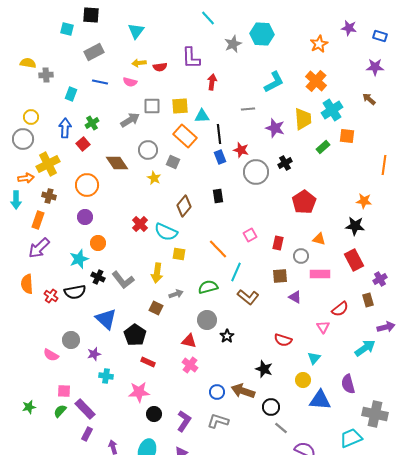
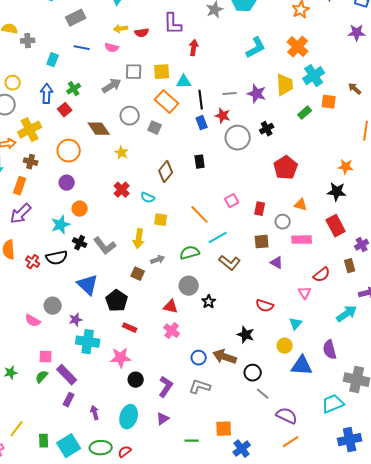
brown arrow: (369, 99) -> (355, 89), moved
gray line: (248, 109) -> (230, 94), moved
yellow star: (154, 178) -> (122, 153), moved
cyan semicircle: (166, 232) -> (148, 198), size x0.6
cyan line: (236, 272) -> (218, 238), turned 36
cyan cross: (106, 376) -> (88, 342), size x1.6

